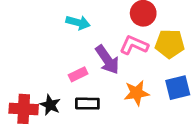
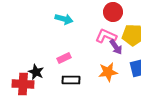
purple arrow: (107, 60) -> (116, 47), moved, size x0.7
black star: (50, 105) -> (36, 72), moved

